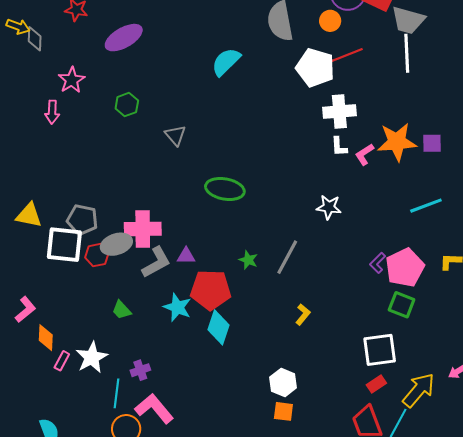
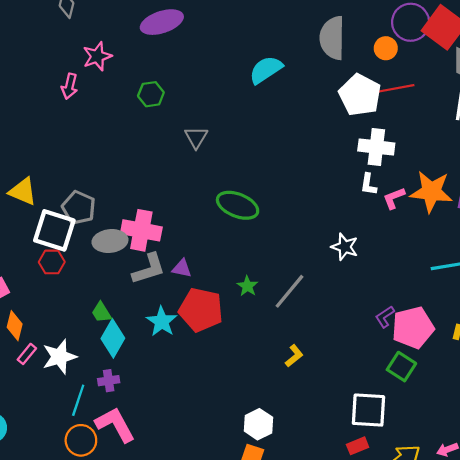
red hexagon: (97, 255) -> (52, 262), moved
cyan diamond: (218, 327) -> (113, 338), moved

